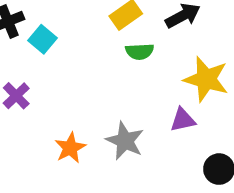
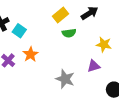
yellow star: (206, 79) -> (104, 44), size x0.7
orange star: (70, 148) -> (30, 54), moved

